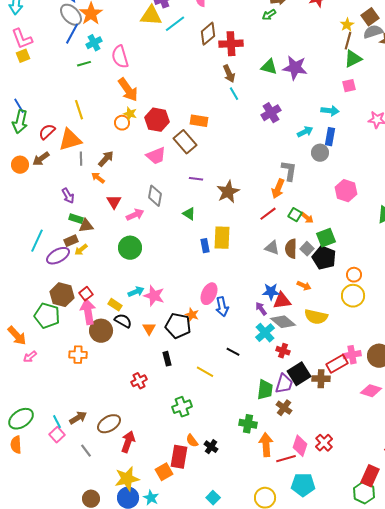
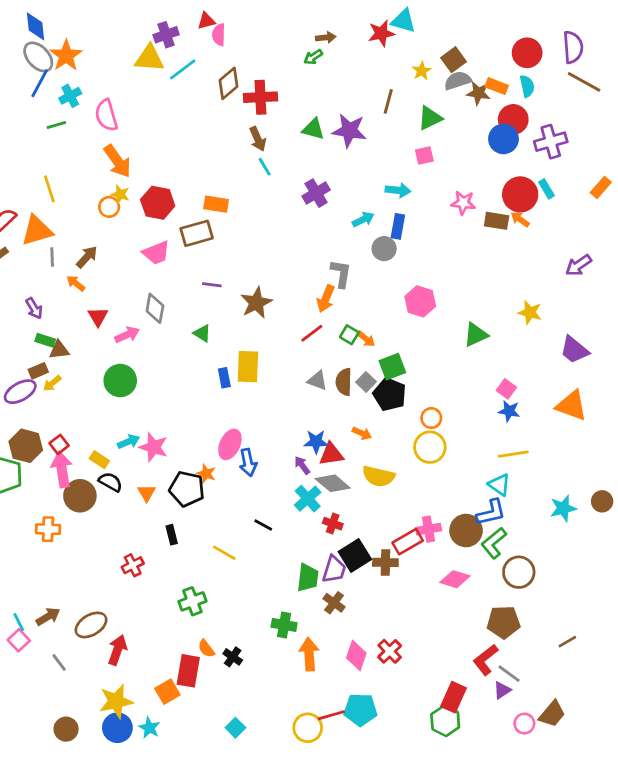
brown line: (348, 41) -> (388, 101), moved
brown rectangle: (185, 142) -> (197, 233), turned -65
red line: (286, 459) -> (331, 715), moved

